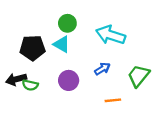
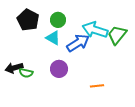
black pentagon: (32, 48) -> (28, 20), moved, turned 30
blue arrow: (102, 69) -> (78, 43), moved, size x1.6
green trapezoid: (139, 76) -> (117, 35), moved

